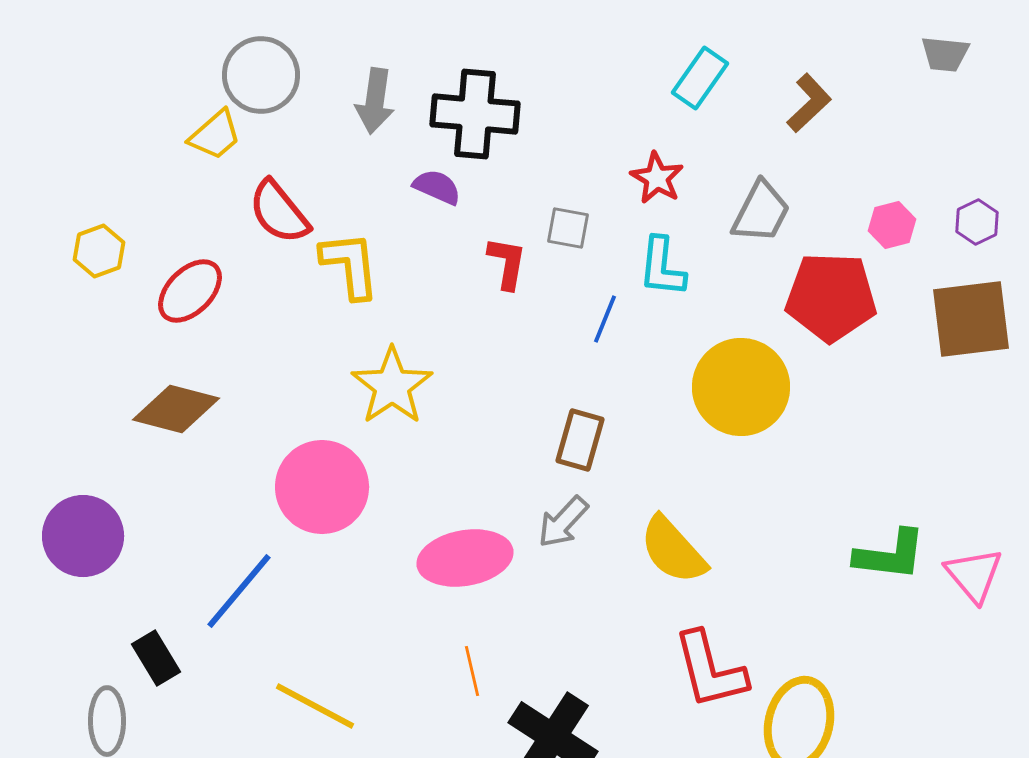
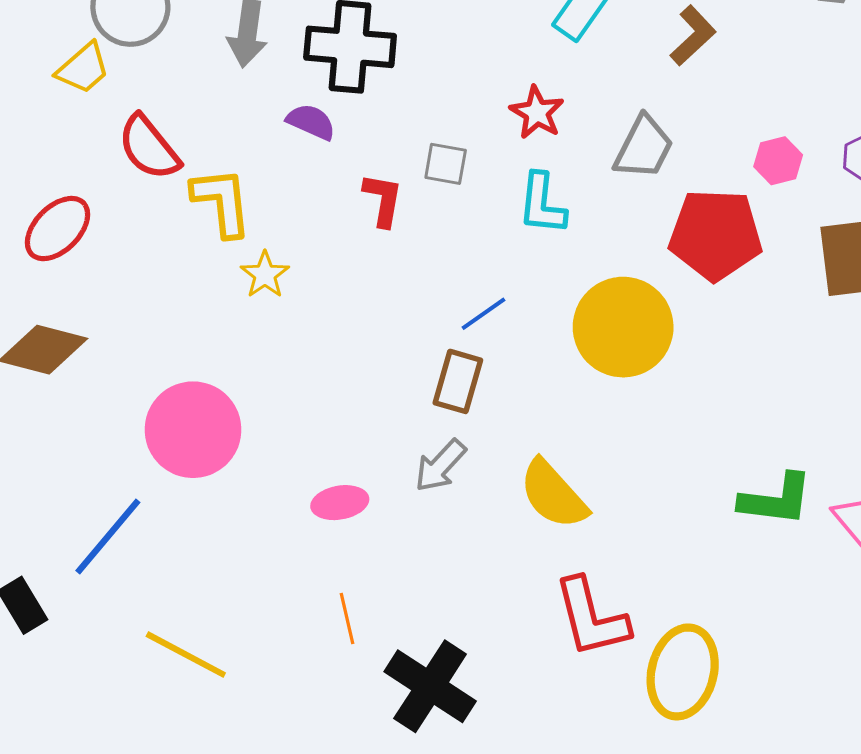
blue line: (605, 319) -> (483, 314), moved, turned 33
yellow star: (392, 386) -> (265, 275), moved, size x0.6
pink ellipse: (465, 558) -> (340, 503), size x0.6

